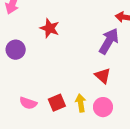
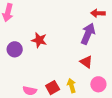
red star: (50, 28) -> (39, 40), moved
pink circle: (103, 107) -> (98, 84), moved

